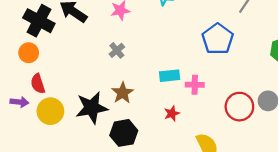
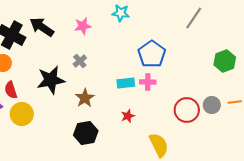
blue pentagon: (218, 39) -> (152, 54), moved
pink cross: (195, 85) -> (148, 82), moved
black star: (92, 108) -> (51, 80), moved

